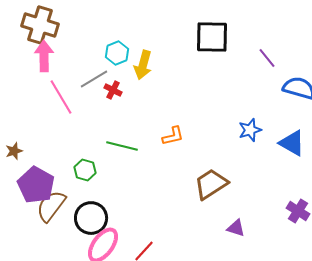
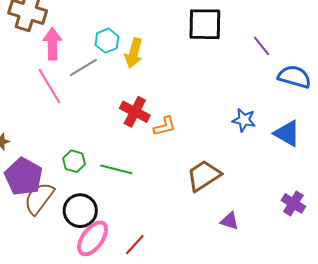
pink arrow: (44, 56) -> (52, 44), moved
red cross: (113, 90) -> (135, 112), moved, size x1.6
blue star: (250, 130) -> (244, 120), turned 30
green line: (122, 146) -> (116, 169), moved

